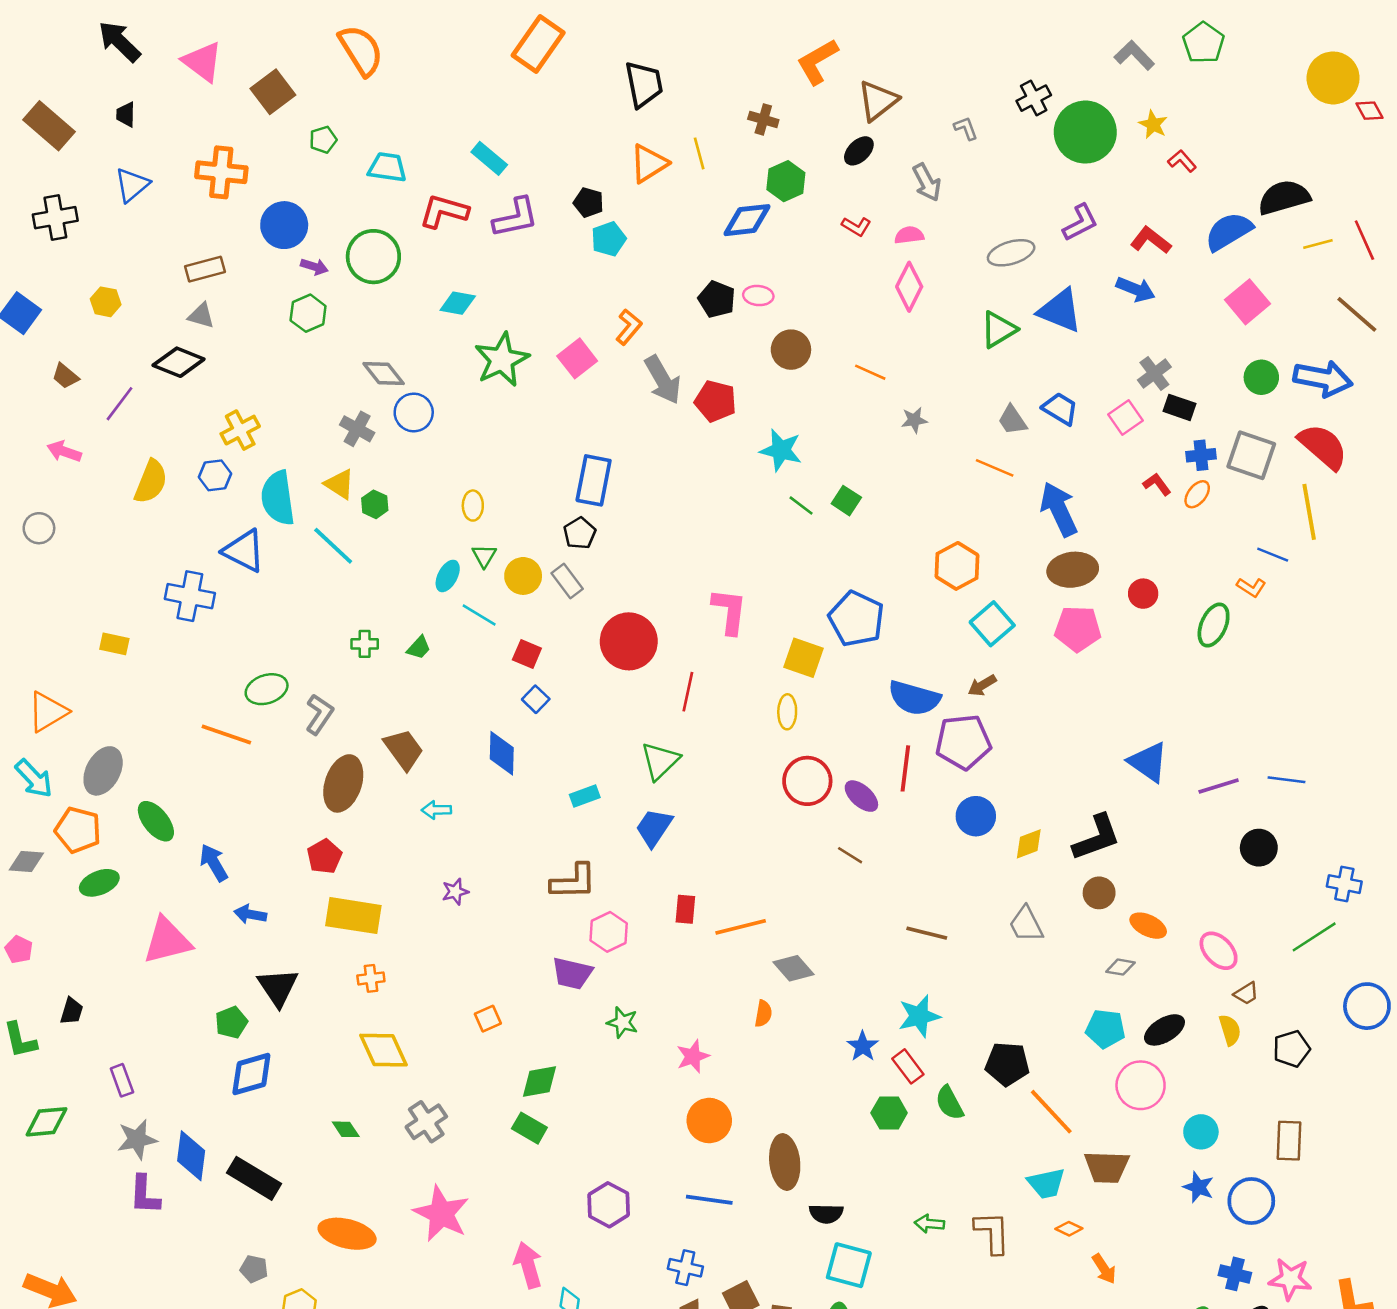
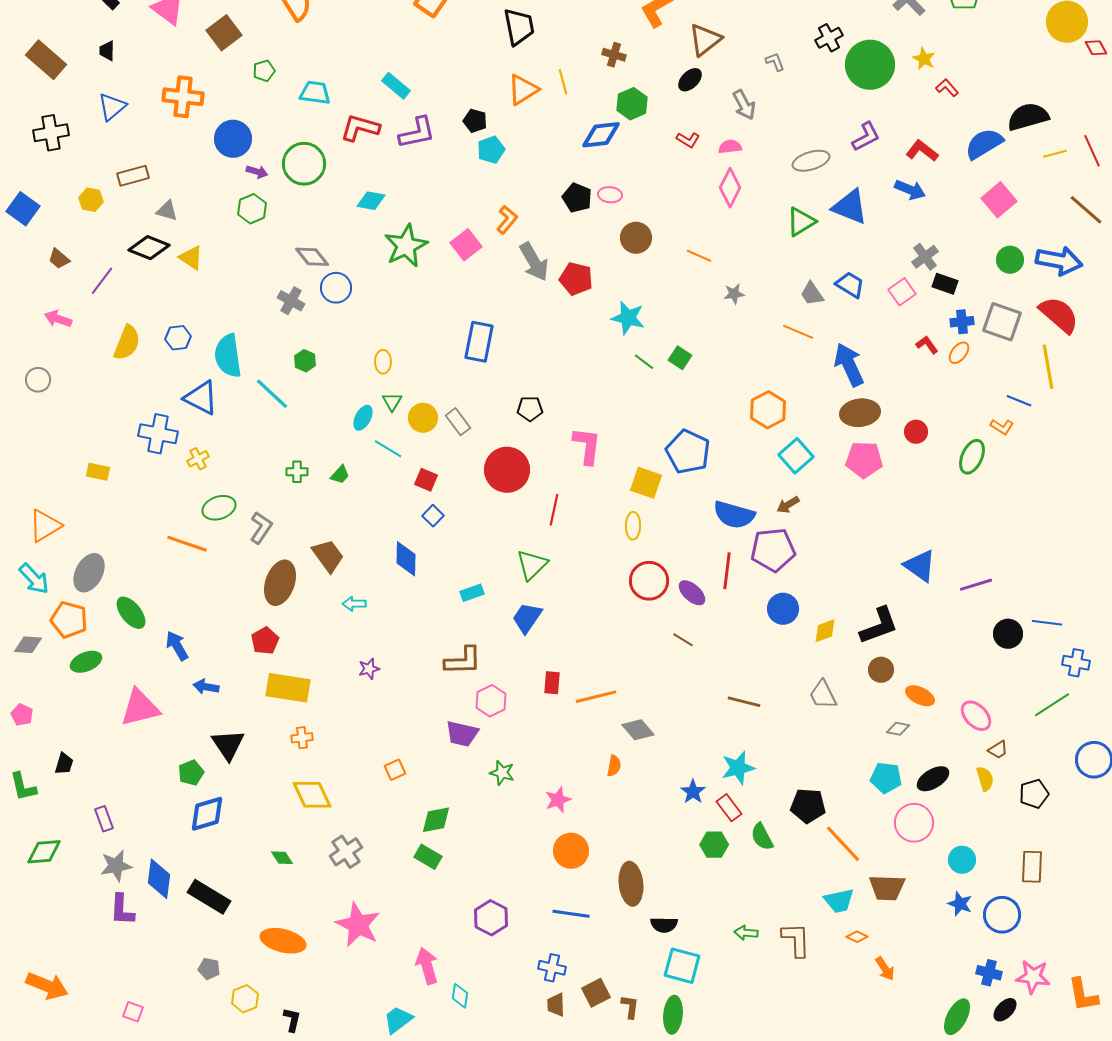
brown rectangle: (205, 269) -> (133, 176), moved
yellow cross: (240, 430) -> (198, 459), moved, size x0.7
yellow triangle: (340, 484) -> (191, 258), moved
black pentagon: (580, 533) -> (530, 409), moved, turned 30
blue line: (1286, 780) -> (1047, 623), moved

